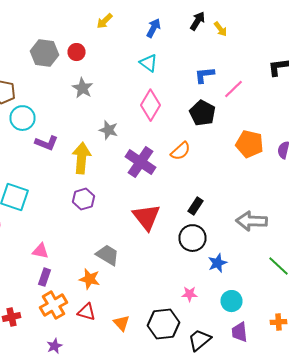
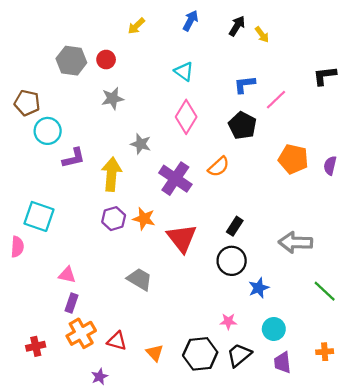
blue arrow: (154, 28) -> (190, 21), moved
gray star: (82, 88) -> (113, 98), turned 30
purple L-shape: (46, 143) -> (74, 158), turned -35
orange star: (90, 279) -> (144, 219), moved
black trapezoid: (200, 340) -> (239, 355), moved
purple star: (54, 346) -> (100, 377), moved

